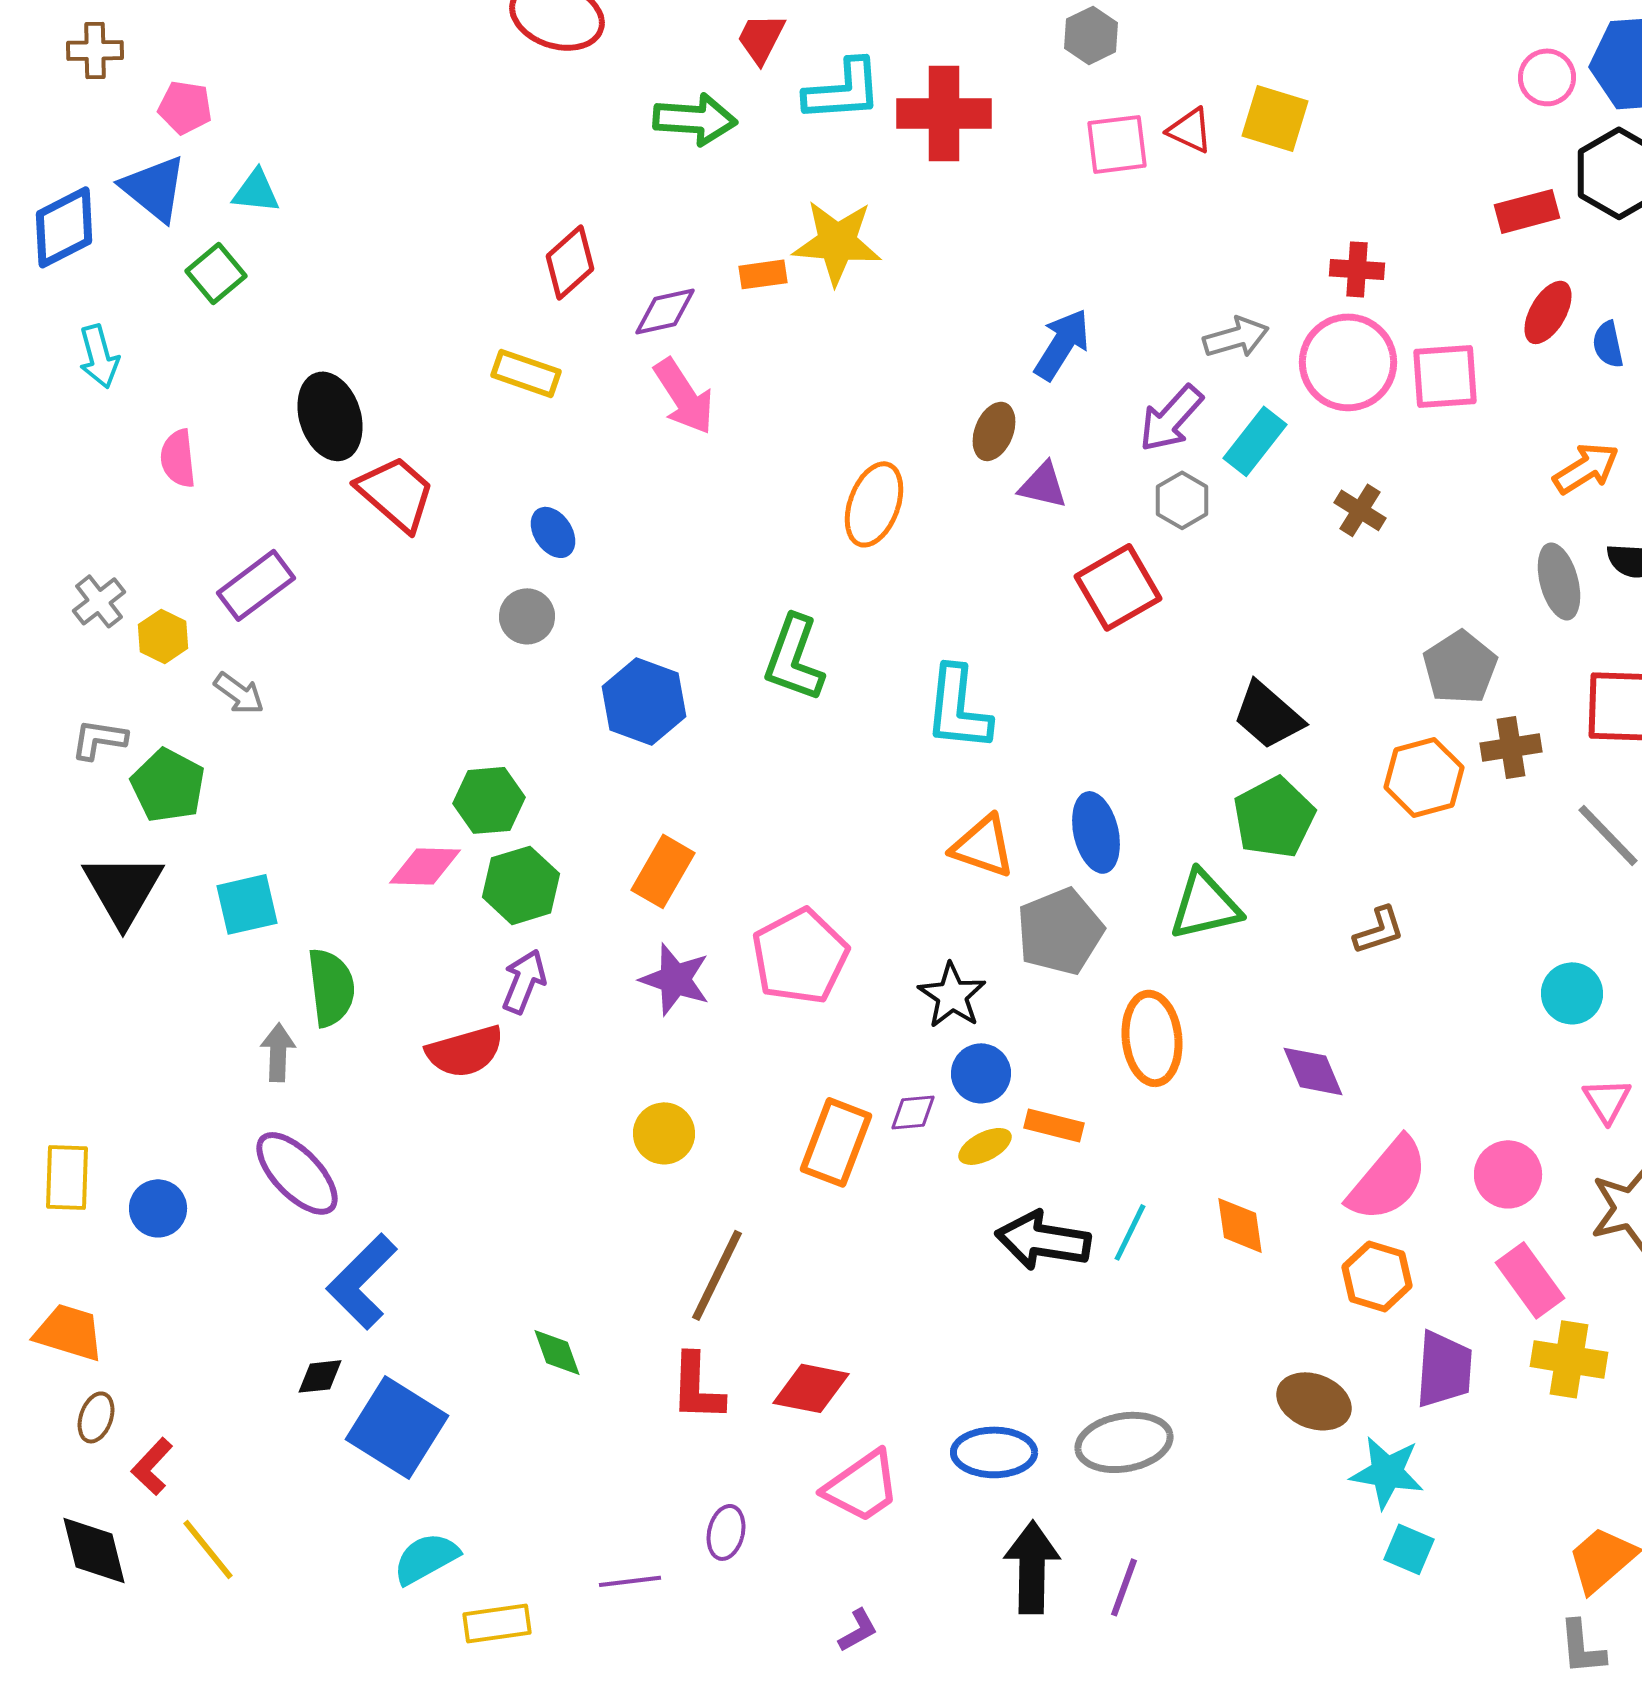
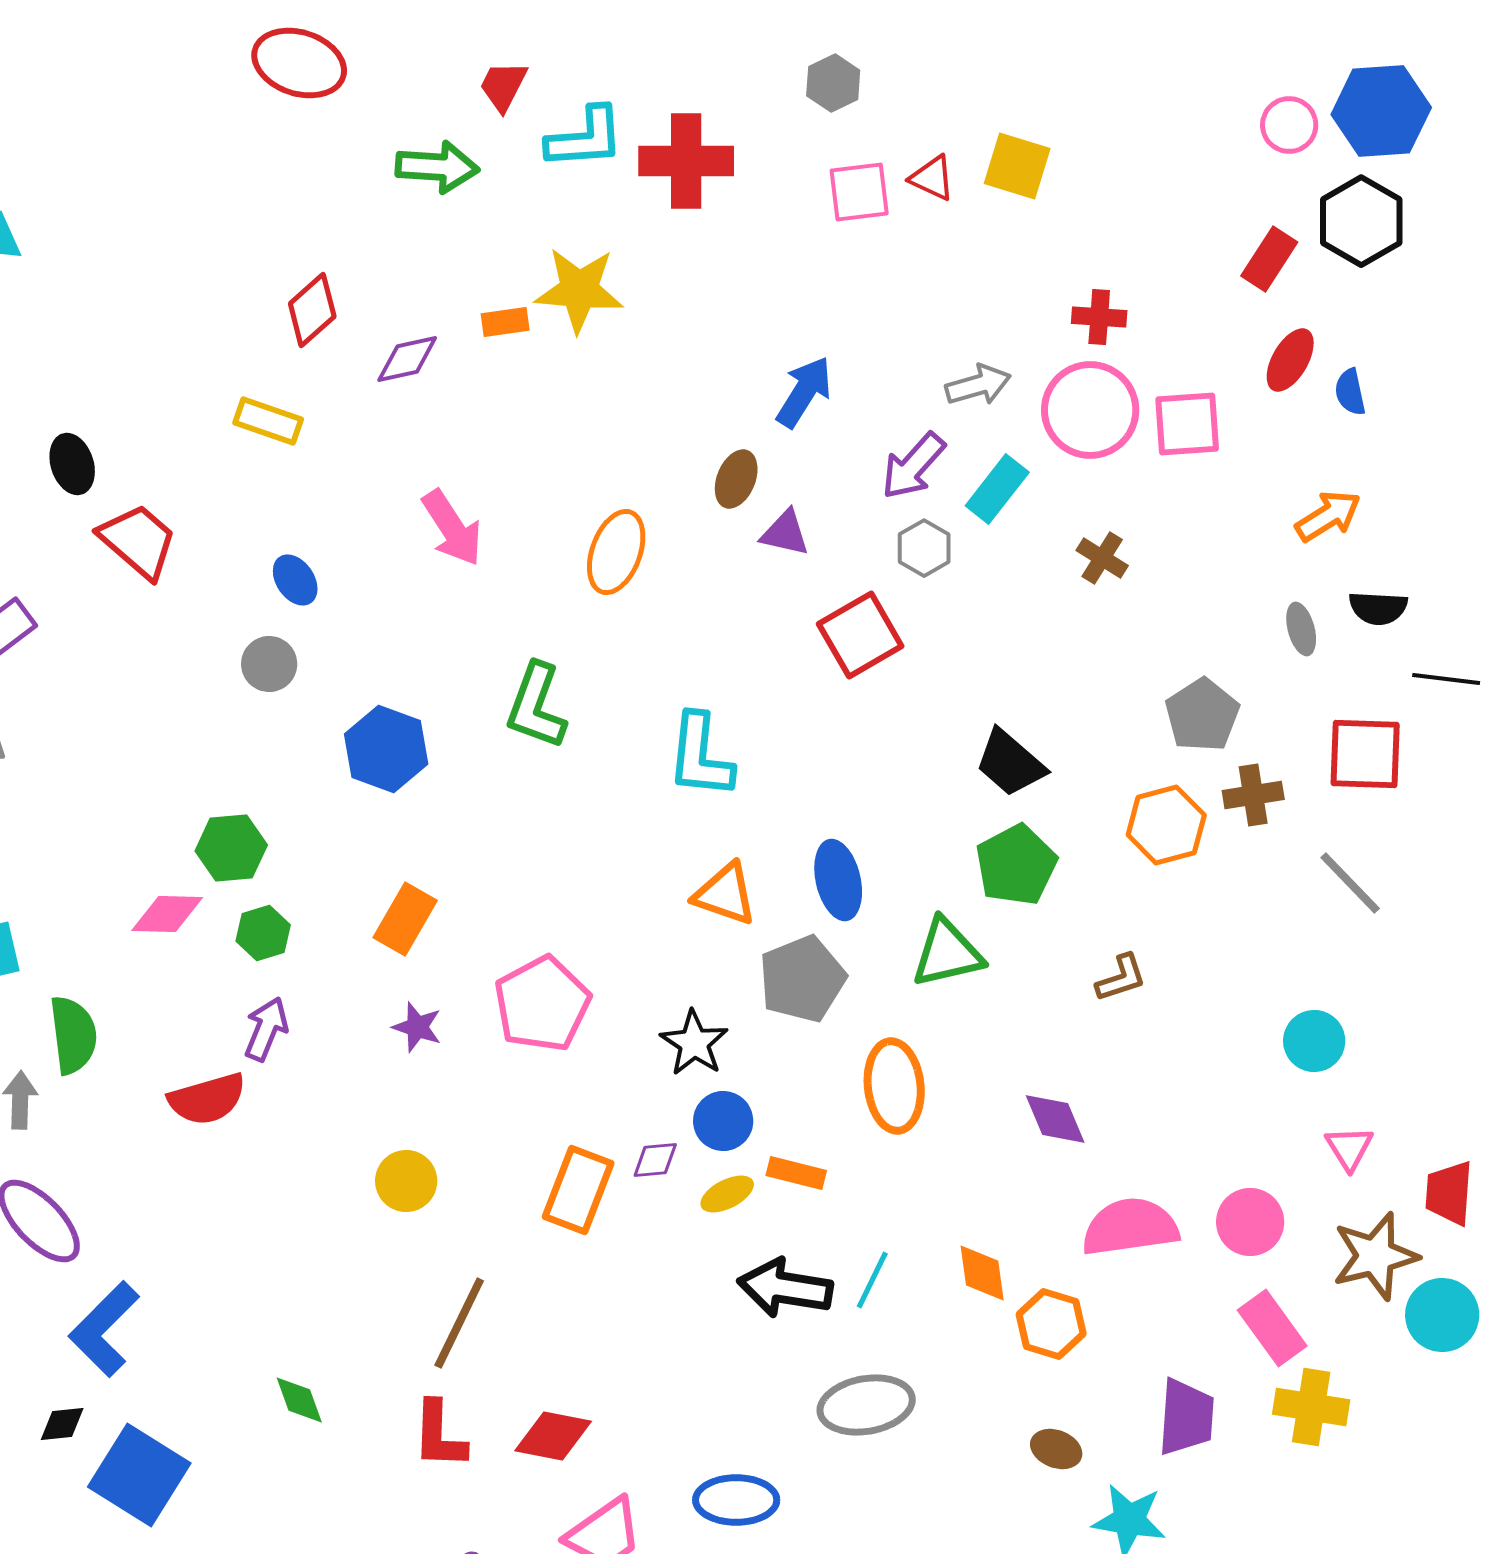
red rectangle: (1527, 211) -> (1269, 259), turned -42
pink arrow: (684, 396) -> (452, 528), moved
black ellipse: (330, 416) -> (72, 464), size x0.7
gray ellipse: (1559, 581) -> (1301, 629), size x0.7
green hexagon: (521, 885) -> (263, 933), size x0.7
purple star: (675, 979) -> (417, 1027), size x0.7
pink semicircle: (1388, 1179) -> (1130, 1227), turned -138
orange hexagon: (1377, 1276) -> (1051, 1324), moved
brown ellipse: (1314, 1401) -> (1056, 1449), size x0.7
gray ellipse: (1124, 1442) -> (866, 1405), moved

